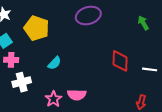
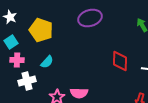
cyan semicircle: (54, 63) -> (47, 62), moved

